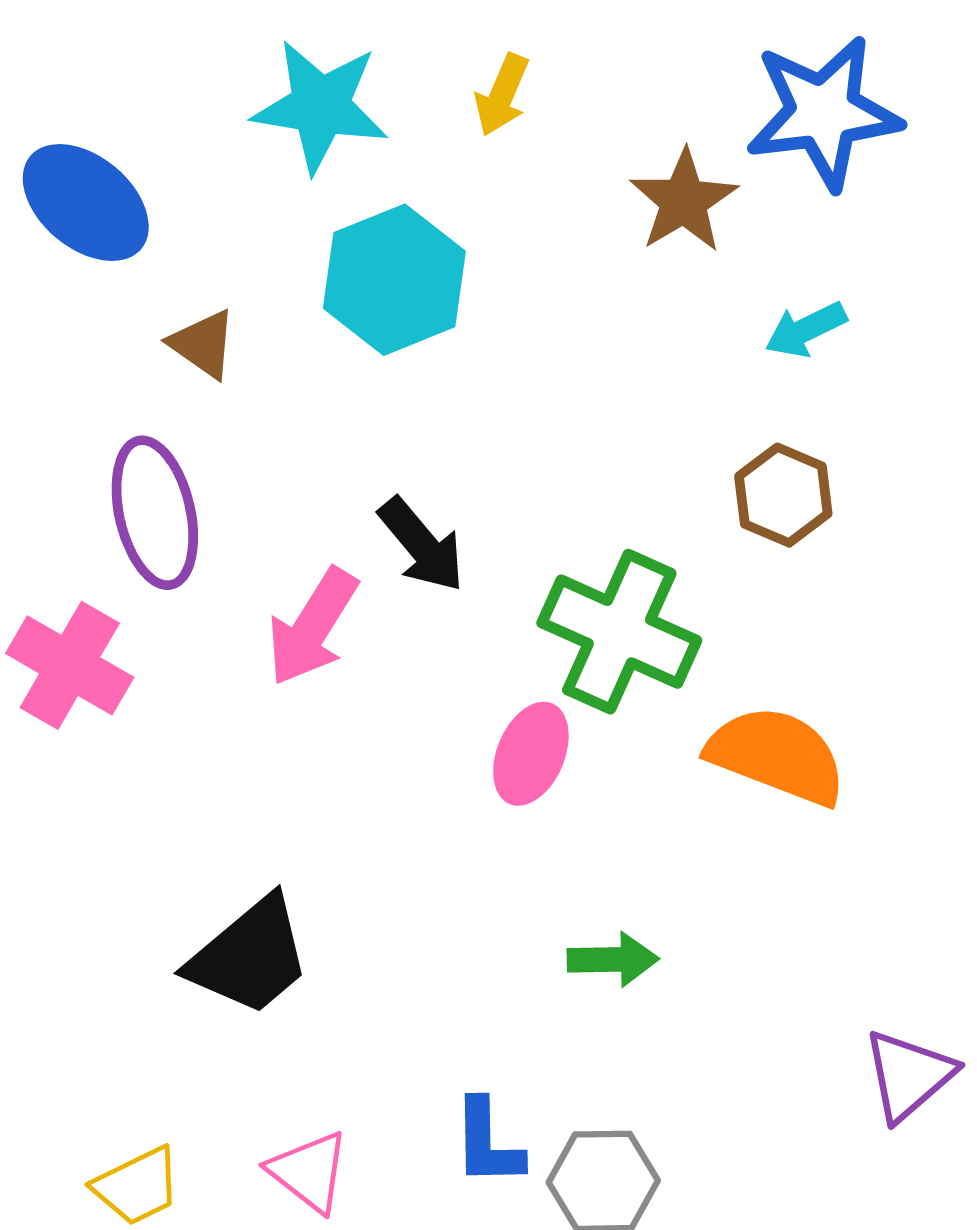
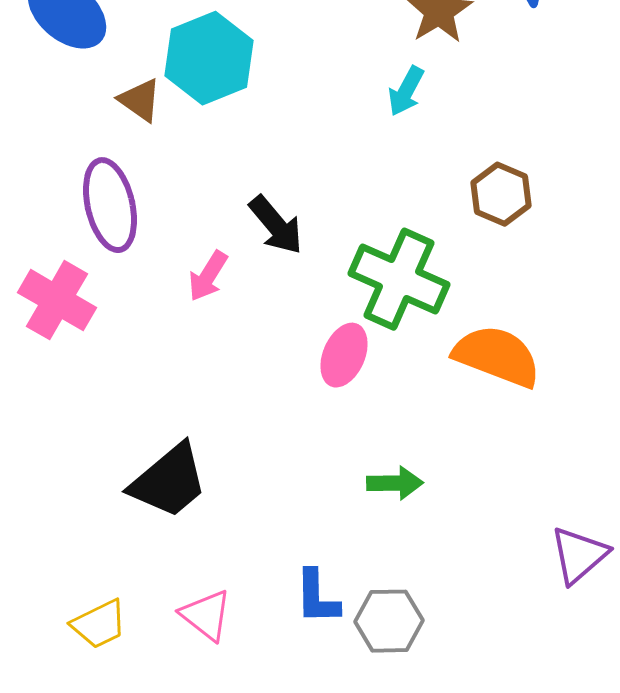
cyan hexagon: (394, 280) -> (209, 58), moved
cyan arrow: (806, 329) -> (406, 91), moved, turned -36
pink arrow: (312, 627) -> (208, 276), size x0.7

